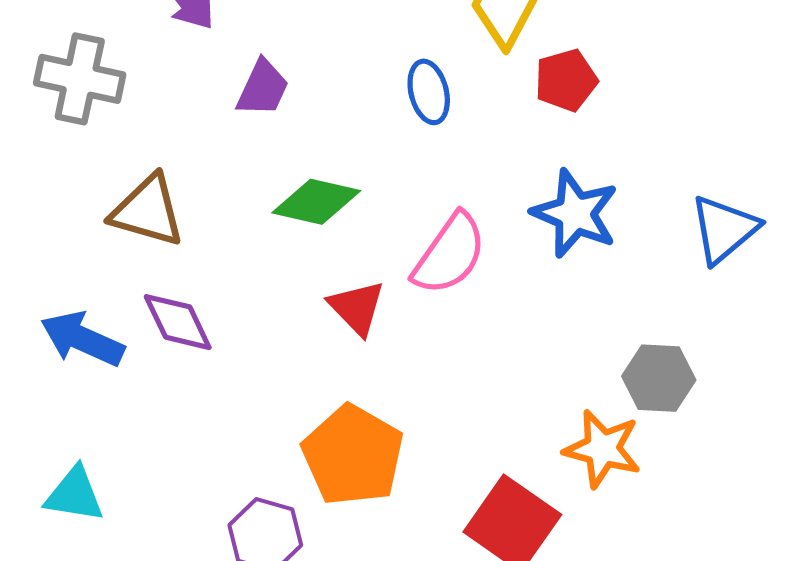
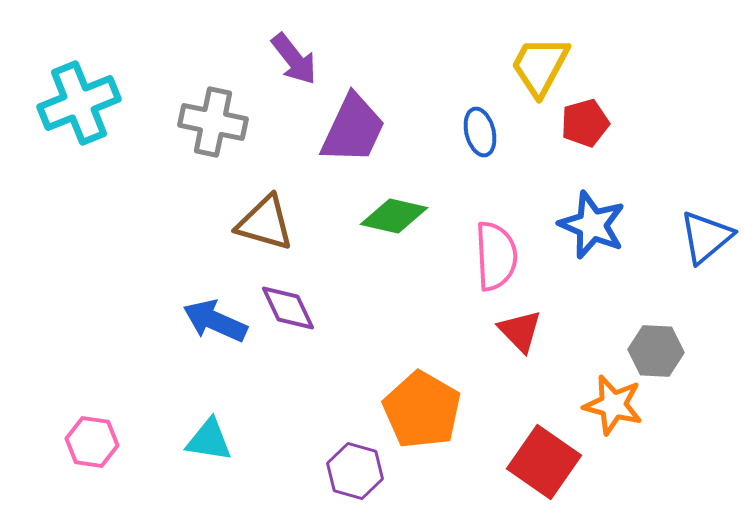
purple trapezoid: (263, 88) -> (353, 129), size x1.6
pink semicircle: (450, 254) -> (496, 256), turned -38
red triangle: (357, 308) -> (520, 331), moved

